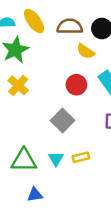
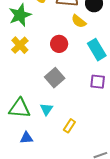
red circle: (76, 85) -> (59, 44), moved
yellow rectangle: (81, 157) -> (69, 126), moved, turned -48

